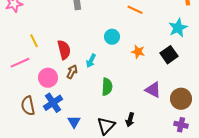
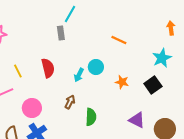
red semicircle: (64, 50) -> (48, 68), moved
cyan arrow: (91, 61) -> (79, 75), moved
brown arrow: (72, 72) -> (70, 102), moved

